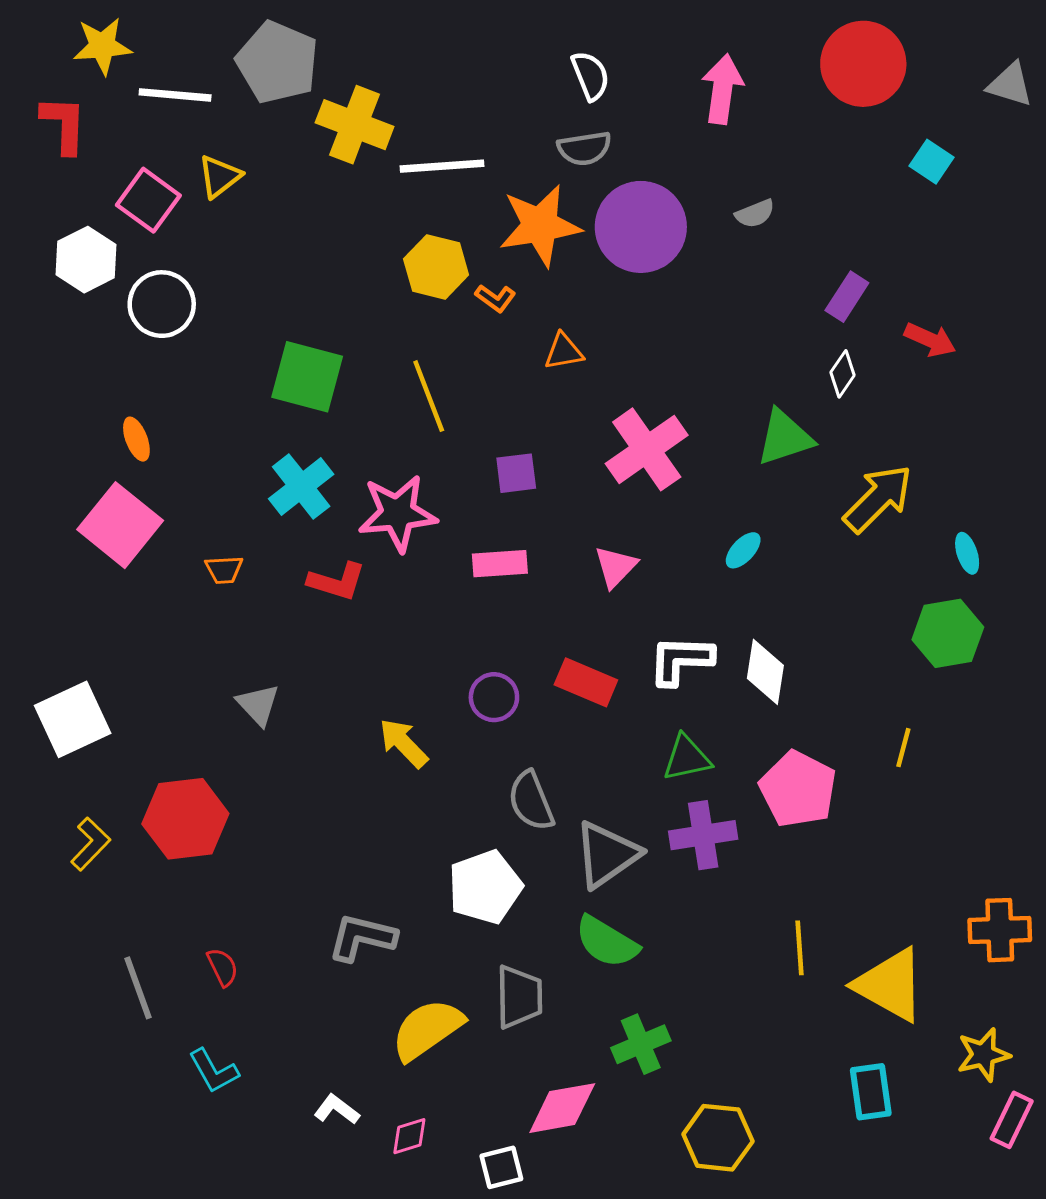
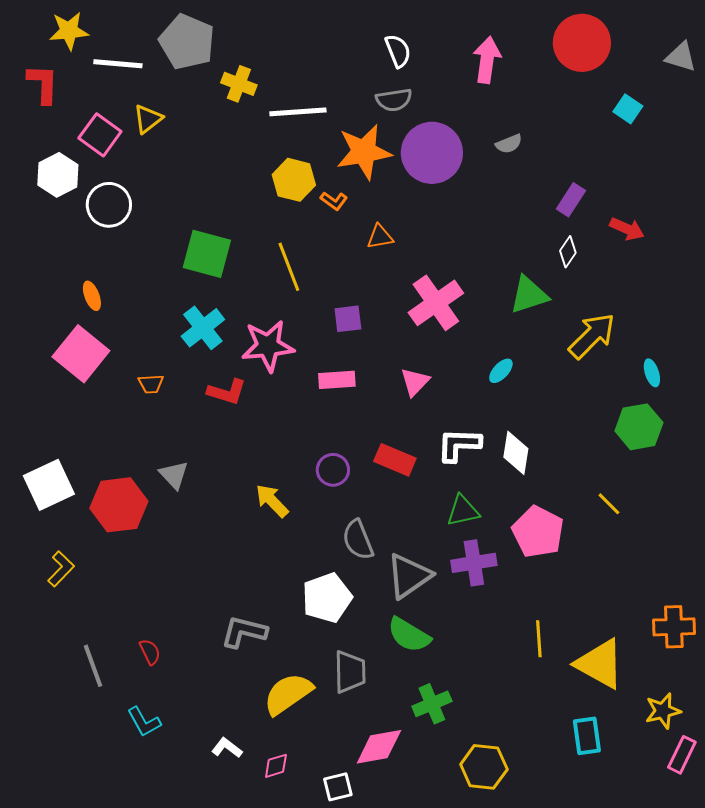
yellow cross: (355, 125) -> (239, 84), size x0.7
yellow line: (903, 748) -> (609, 504), turned -60
red hexagon: (185, 819) -> (119, 505), moved

